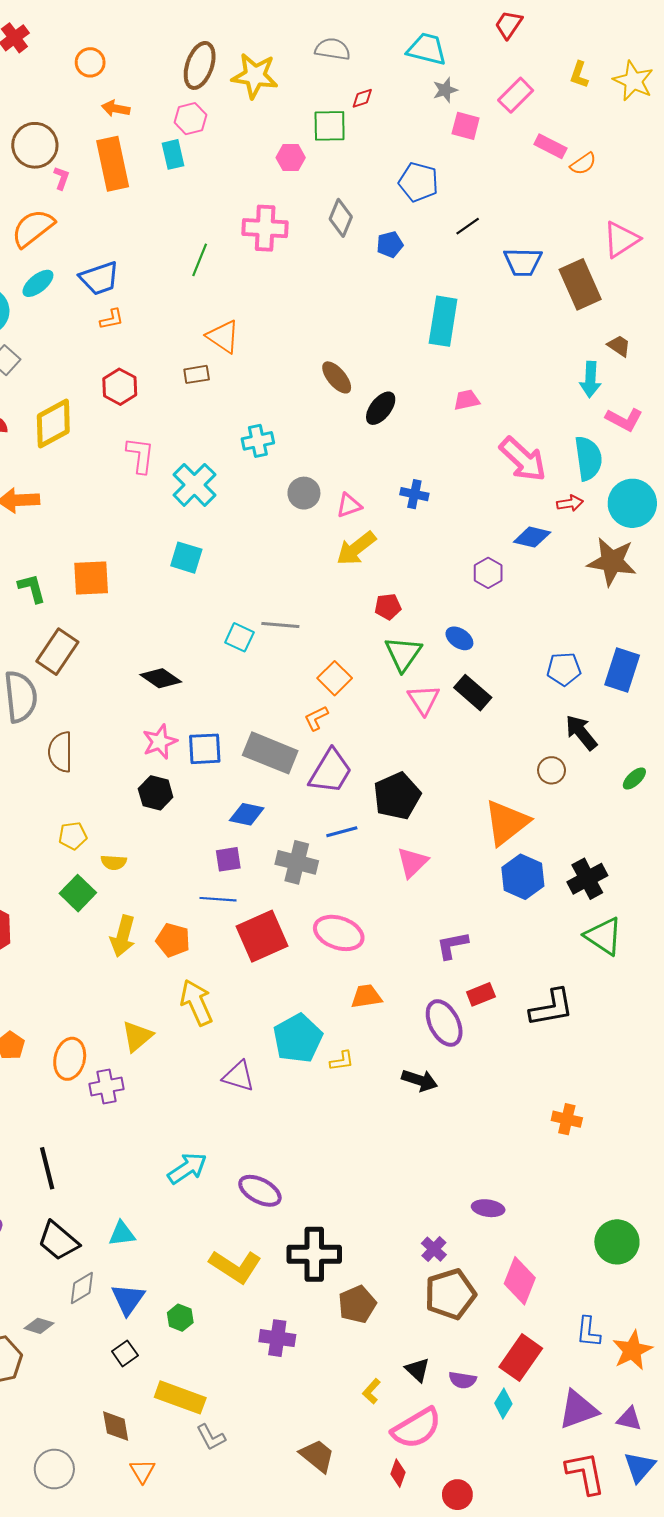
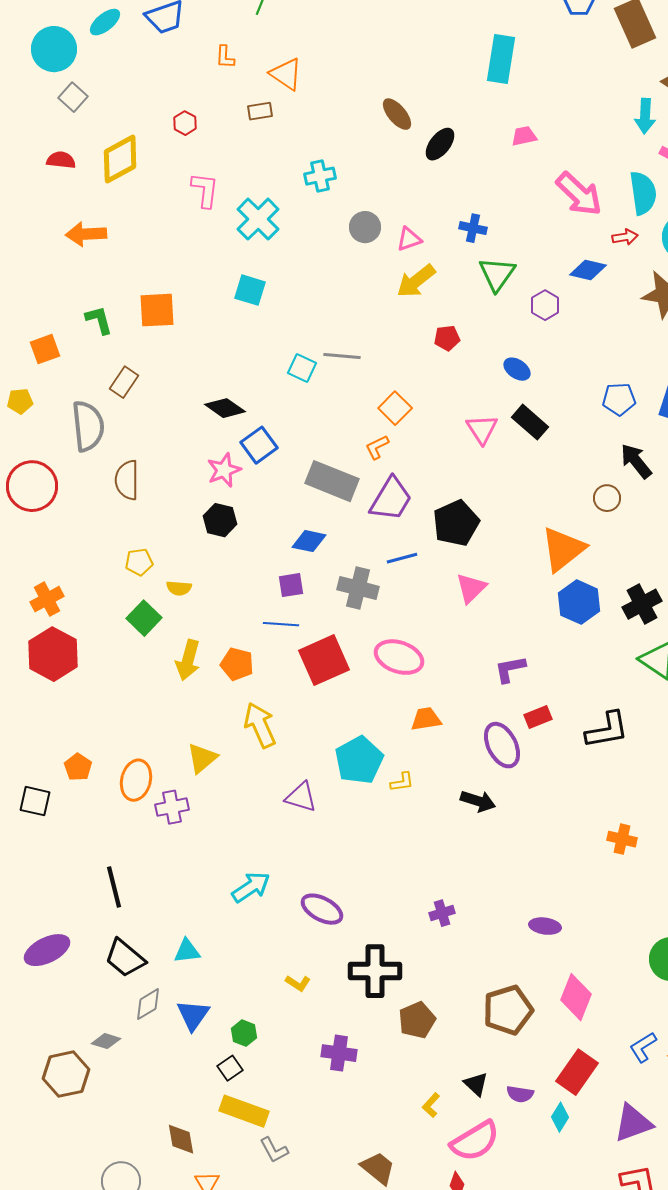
orange L-shape: (112, 319) -> (225, 57), moved, turned 105
red hexagon: (120, 387) -> (185, 123), size x0.7
brown rectangle: (57, 652) -> (124, 382), size x0.7
green triangle: (403, 654) -> (497, 274), moved
blue square: (205, 749) -> (259, 445), moved, turned -33
purple cross: (434, 1249) -> (442, 913), moved, turned 30
yellow L-shape: (235, 1266) -> (298, 983), size x0.5
blue L-shape: (588, 1332) -> (643, 1047), turned 52
black square: (125, 1353) -> (230, 1068), moved

